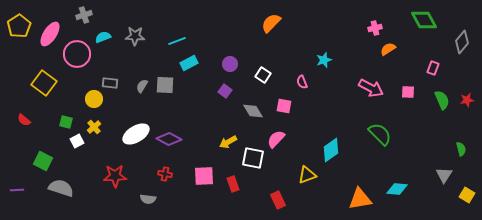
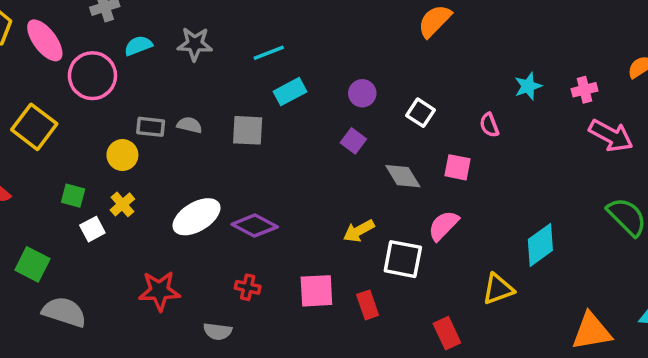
pink cross: (375, 28) -> (584, 90), moved
pink ellipse: (50, 34) -> (45, 40), turned -70
gray semicircle: (142, 86) -> (189, 125), moved, turned 72

